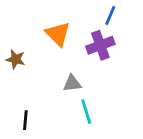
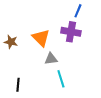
orange triangle: (58, 34) -> (41, 38), moved
purple cross: (100, 45) -> (71, 32), turned 30

